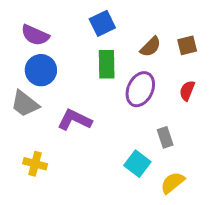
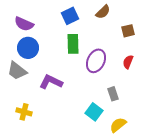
brown semicircle: (151, 47) -> (103, 12), moved

